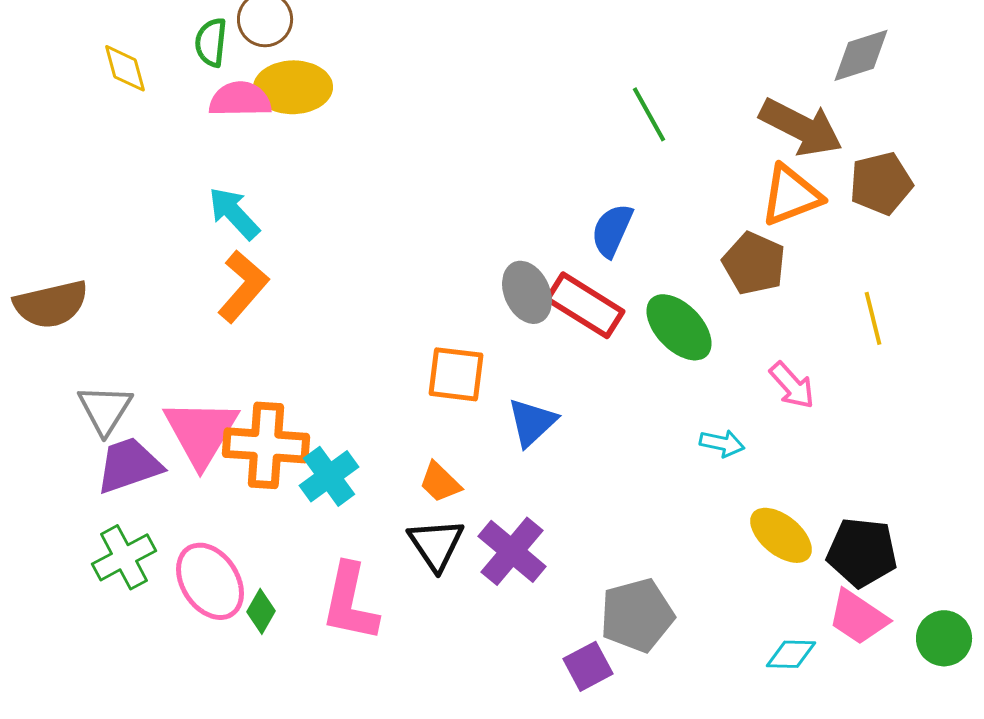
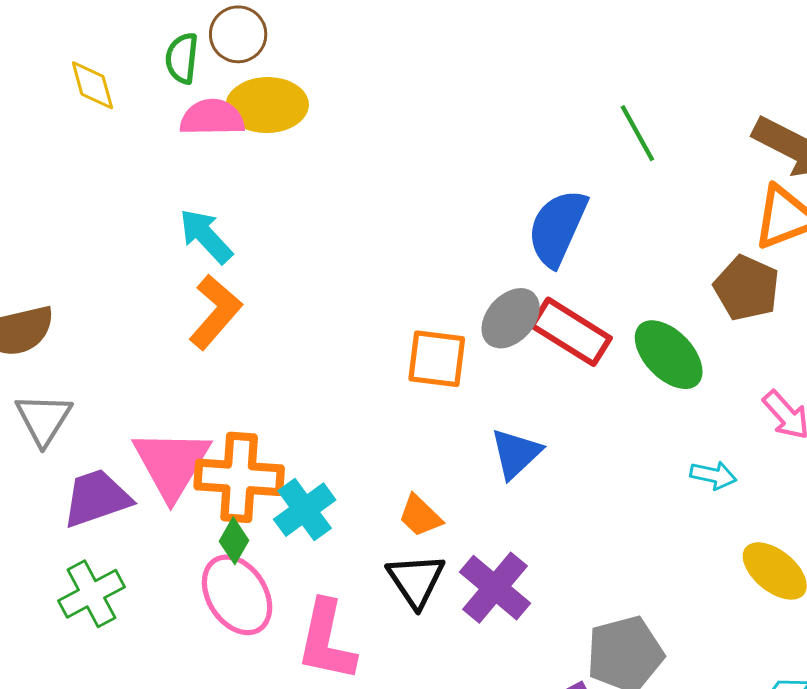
blue semicircle: (612, 230) -> (557, 228), moved, size x1.4
gray ellipse: (527, 292) -> (511, 318), turned 66
orange square: (456, 374) -> (437, 359), moved
gray triangle: (105, 409) -> (44, 419), moved
pink ellipse: (210, 581) -> (237, 595), moved
green diamond: (261, 611) -> (234, 541), moved

